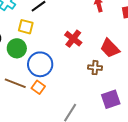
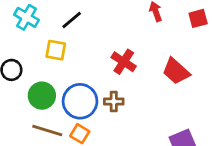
green circle: (17, 48) -> (42, 96), moved
brown cross: (95, 68) -> (114, 102), moved

